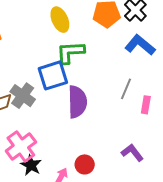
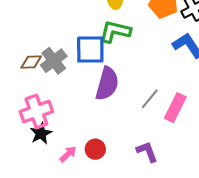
gray line: (126, 89) -> (150, 99), moved
pink rectangle: (146, 105) -> (175, 108), size x1.5

